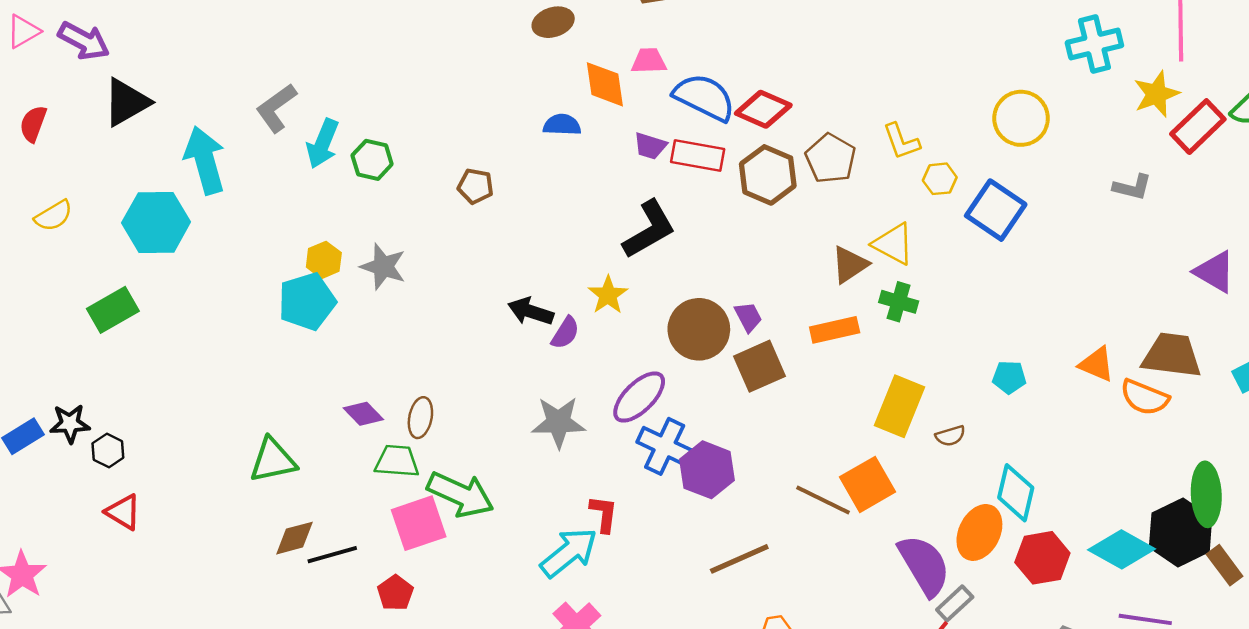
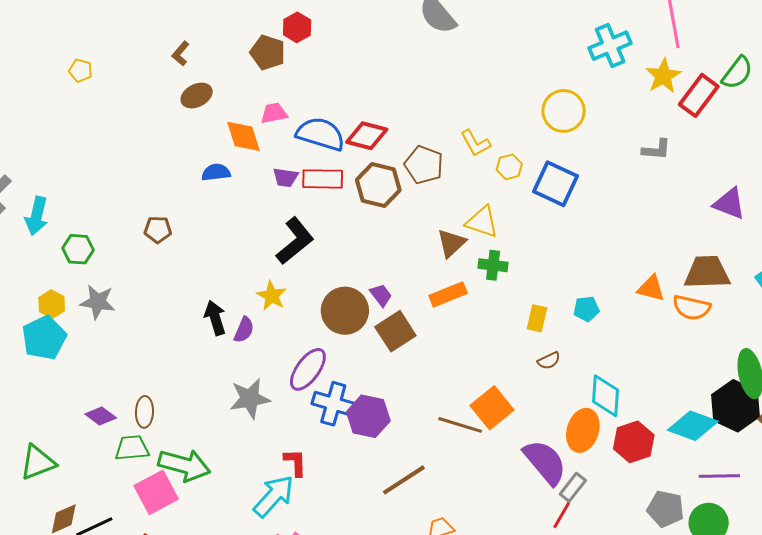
green hexagon: (372, 160) -> (78, 249), moved
black arrow: (531, 311) -> (215, 318), turned 64
yellow rectangle: (899, 406) -> (537, 318), moved, size x0.6

